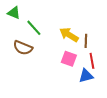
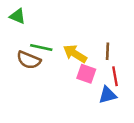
green line: (34, 28) -> (41, 47), moved, turned -36
yellow arrow: (69, 35) -> (75, 54), moved

